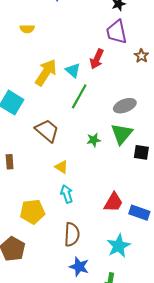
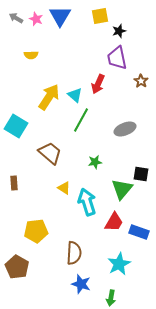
green triangle: (122, 134) -> (122, 189), moved
cyan arrow: (67, 194) -> (87, 202), moved, size x1.5

